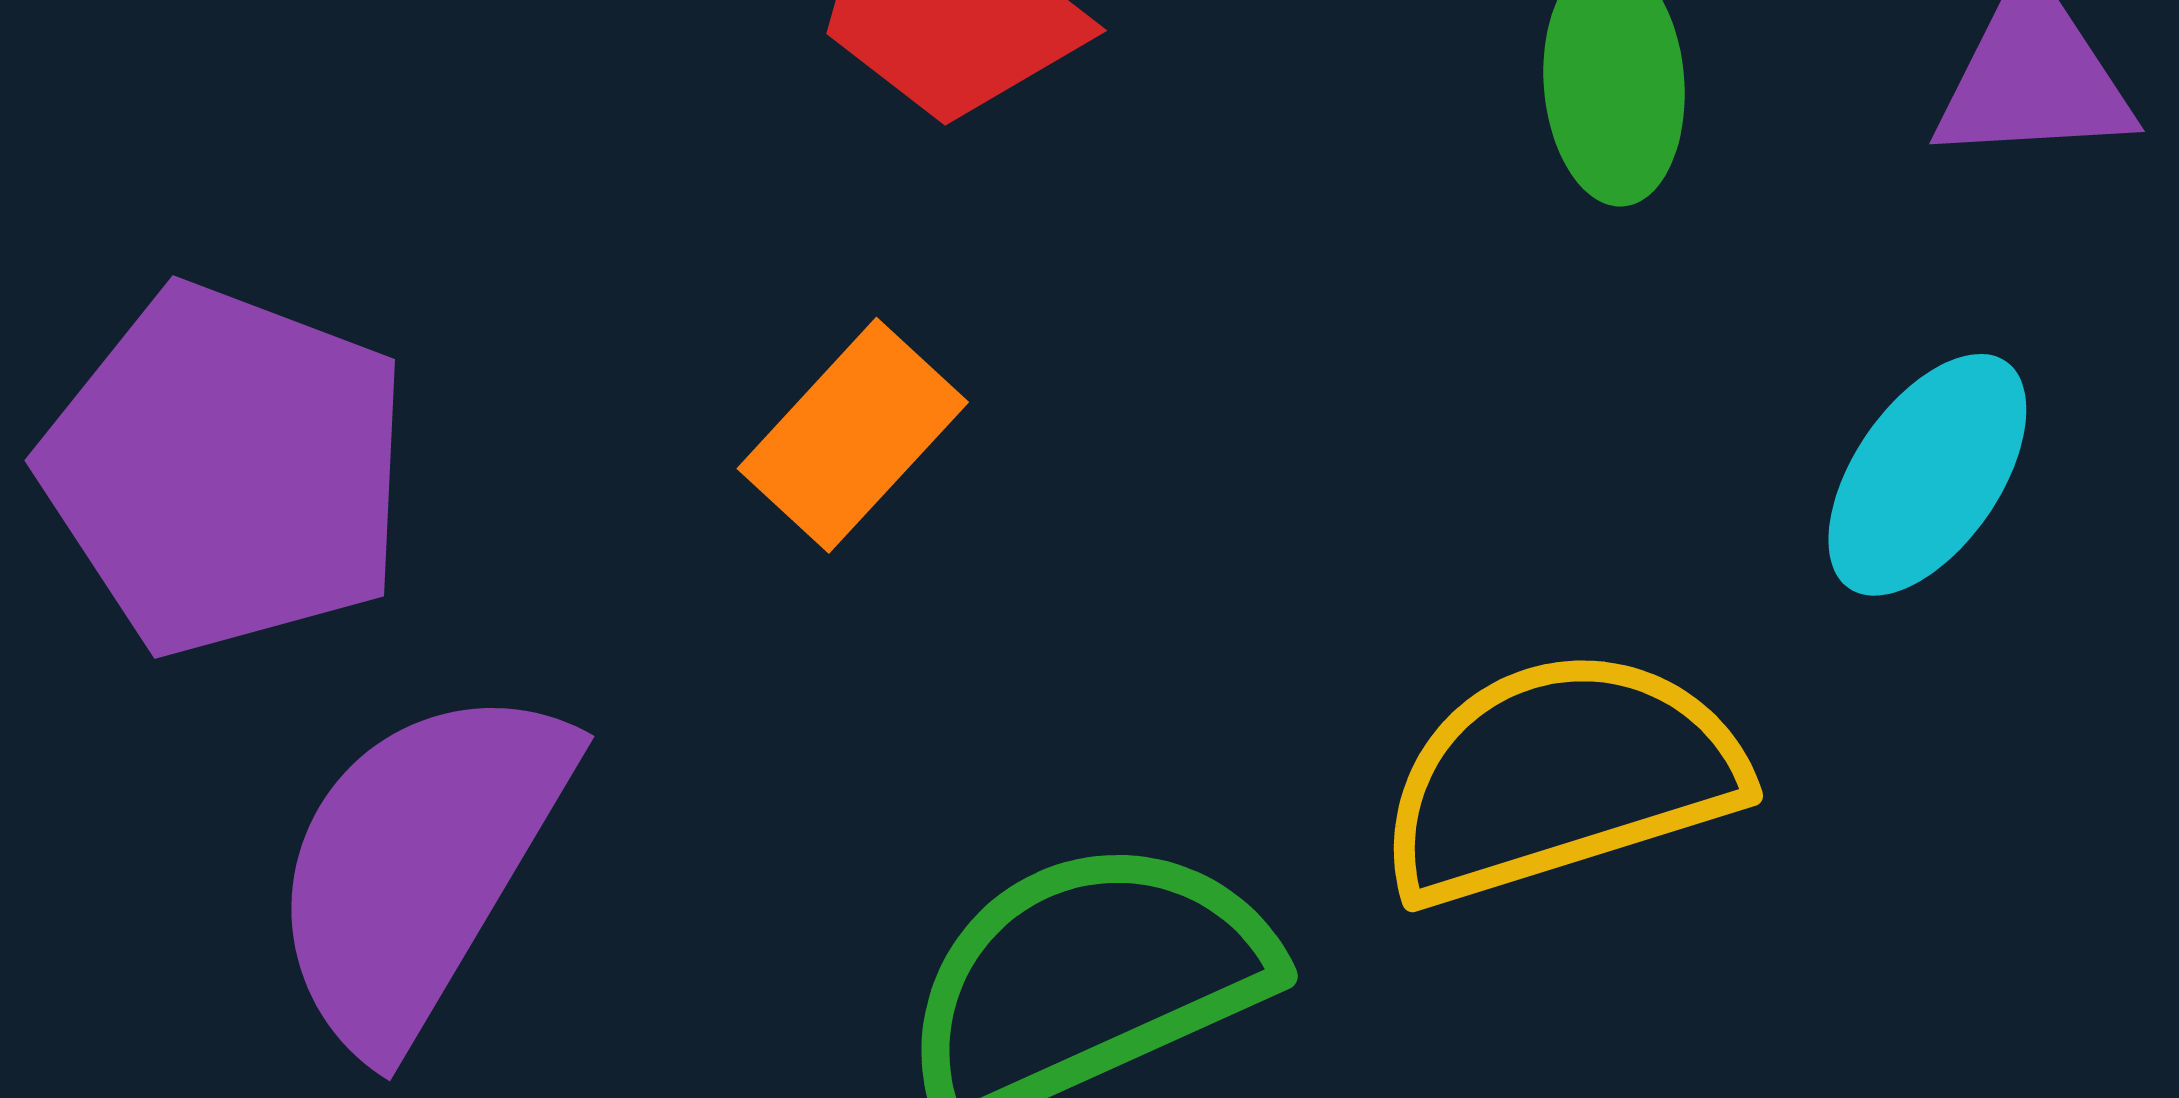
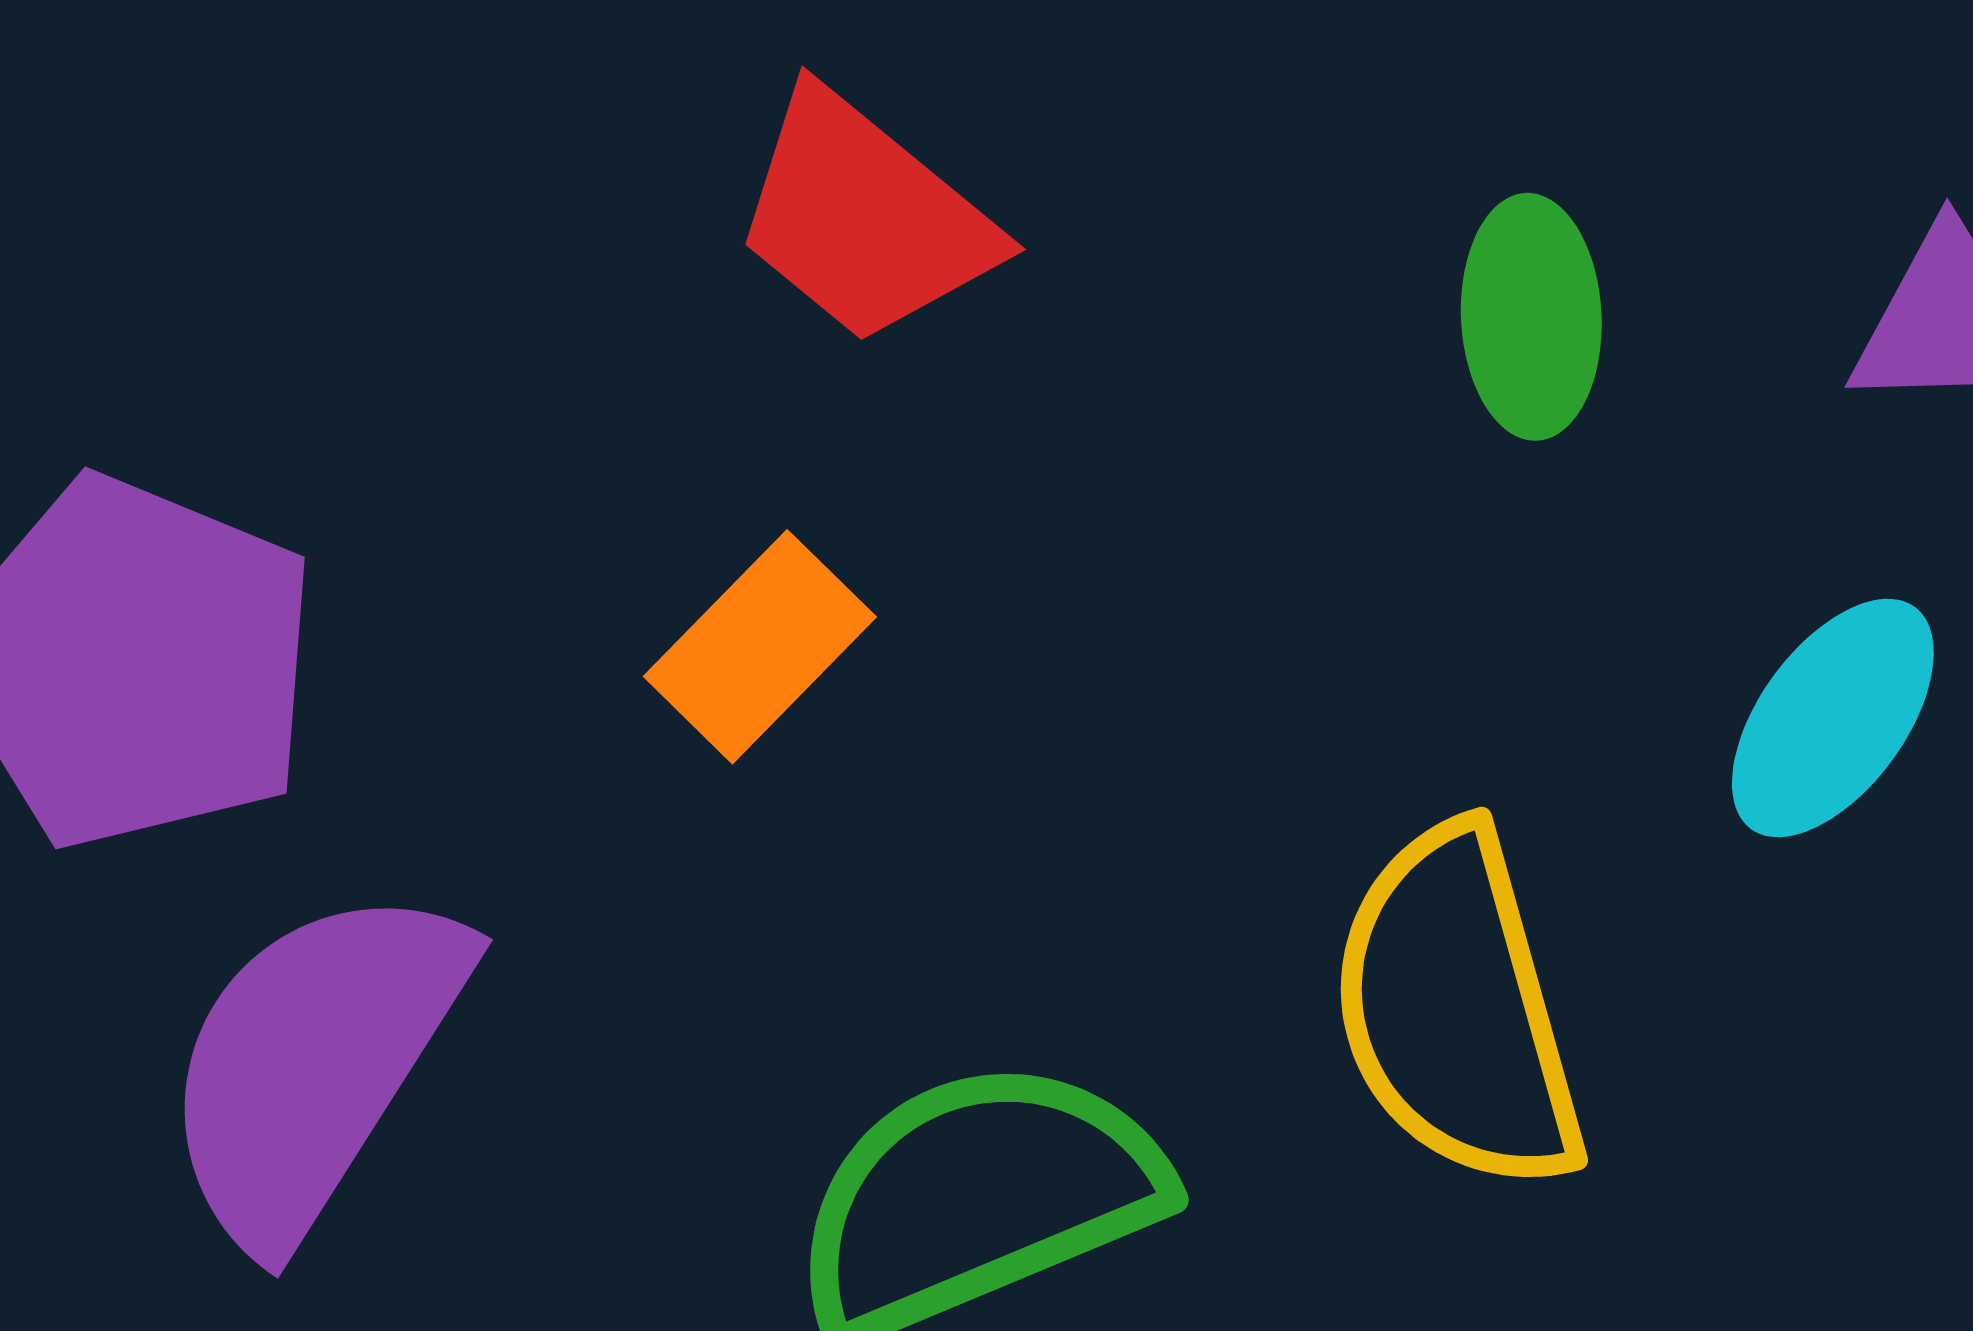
yellow semicircle: (1560, 777) -> (1457, 1009), turned -90

